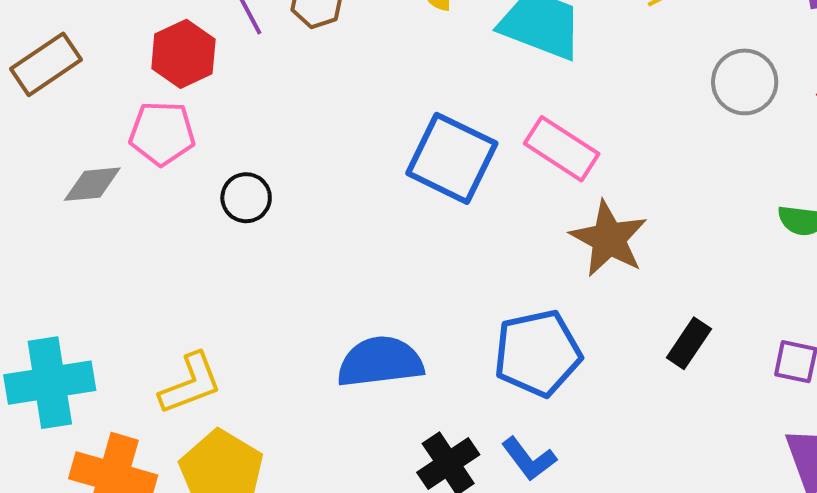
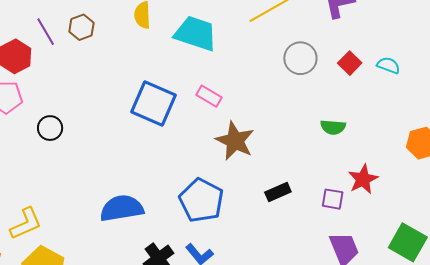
pink rectangle: (562, 149) -> (209, 96), size x0.7
black rectangle: (689, 343) -> (278, 192), turned 35
blue pentagon: (538, 353) -> (201, 200), turned -30

